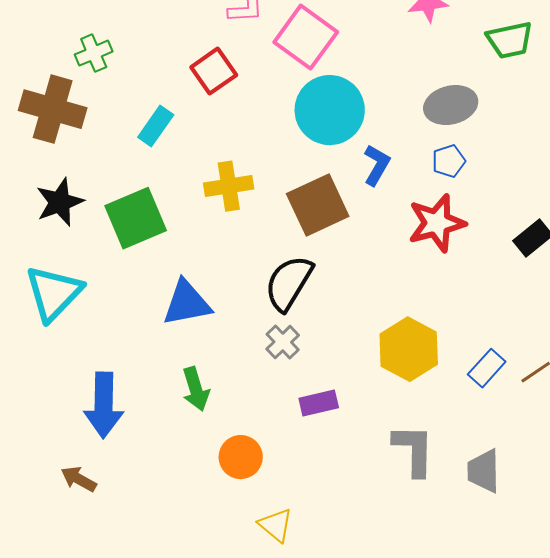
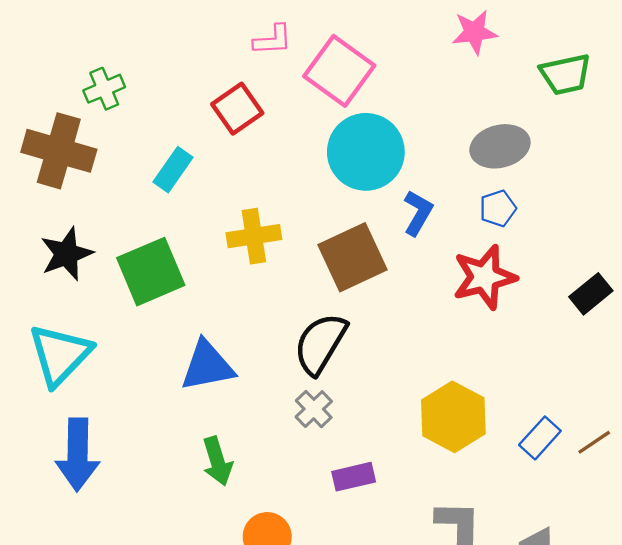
blue arrow: (104, 405) -> (78, 455), moved

